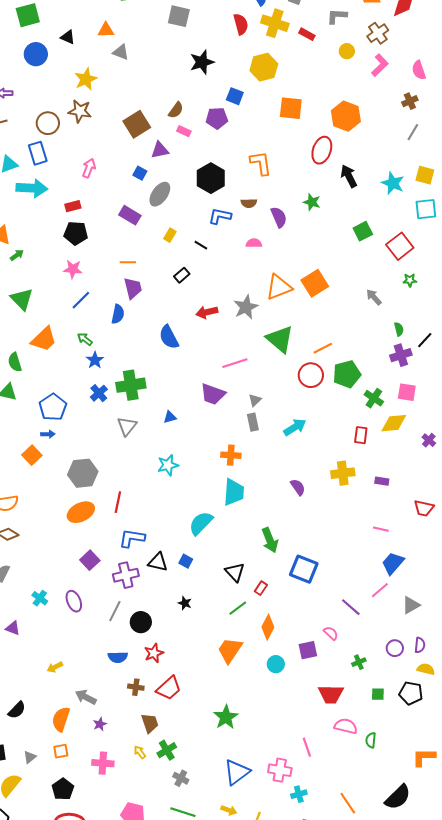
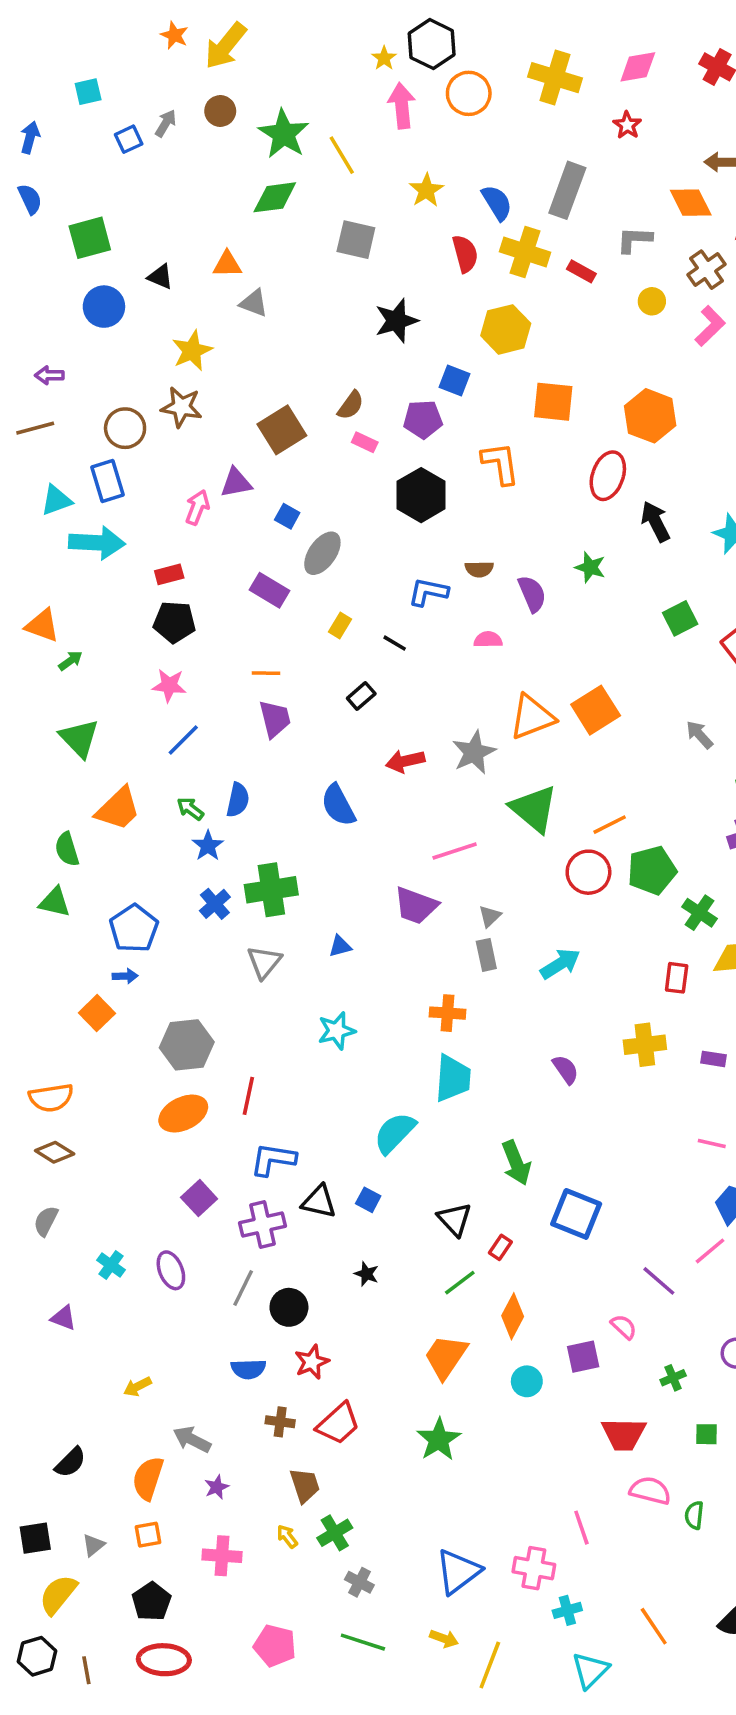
purple triangle: (160, 150) -> (236, 483), moved
orange L-shape: (261, 163) -> (500, 463), moved
black hexagon: (211, 178) -> (421, 495), moved
blue semicircle: (118, 314) -> (238, 800), moved
green star: (226, 717) -> (439, 1439), moved

